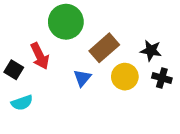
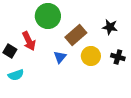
black star: (151, 51) -> (110, 27), moved

